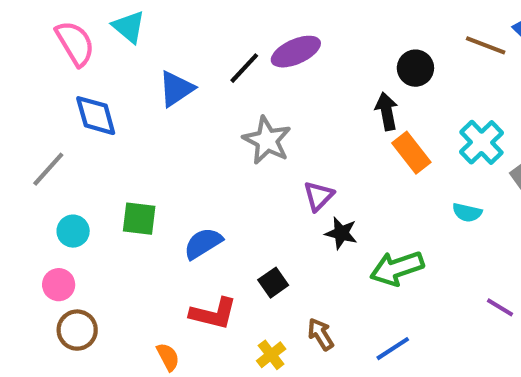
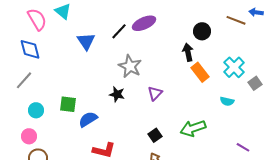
blue triangle: (176, 89) -> (86, 41), turned -30
blue diamond: (96, 116) -> (30, 49), moved
black star: (341, 233) -> (117, 94), moved
blue semicircle: (203, 243) -> (88, 119), moved
black square: (273, 283) -> (155, 135), moved

